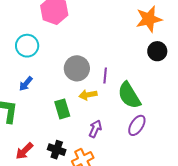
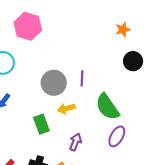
orange star: (149, 19) -> (123, 30), size x0.6
purple line: (105, 76) -> (82, 78), moved

